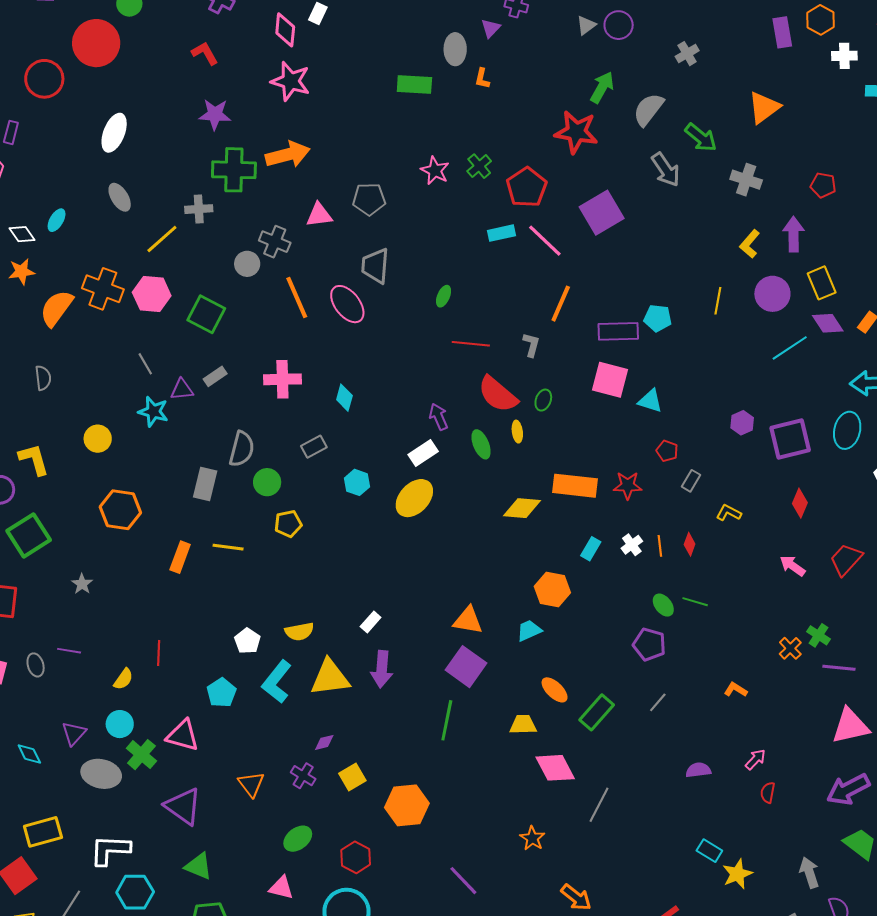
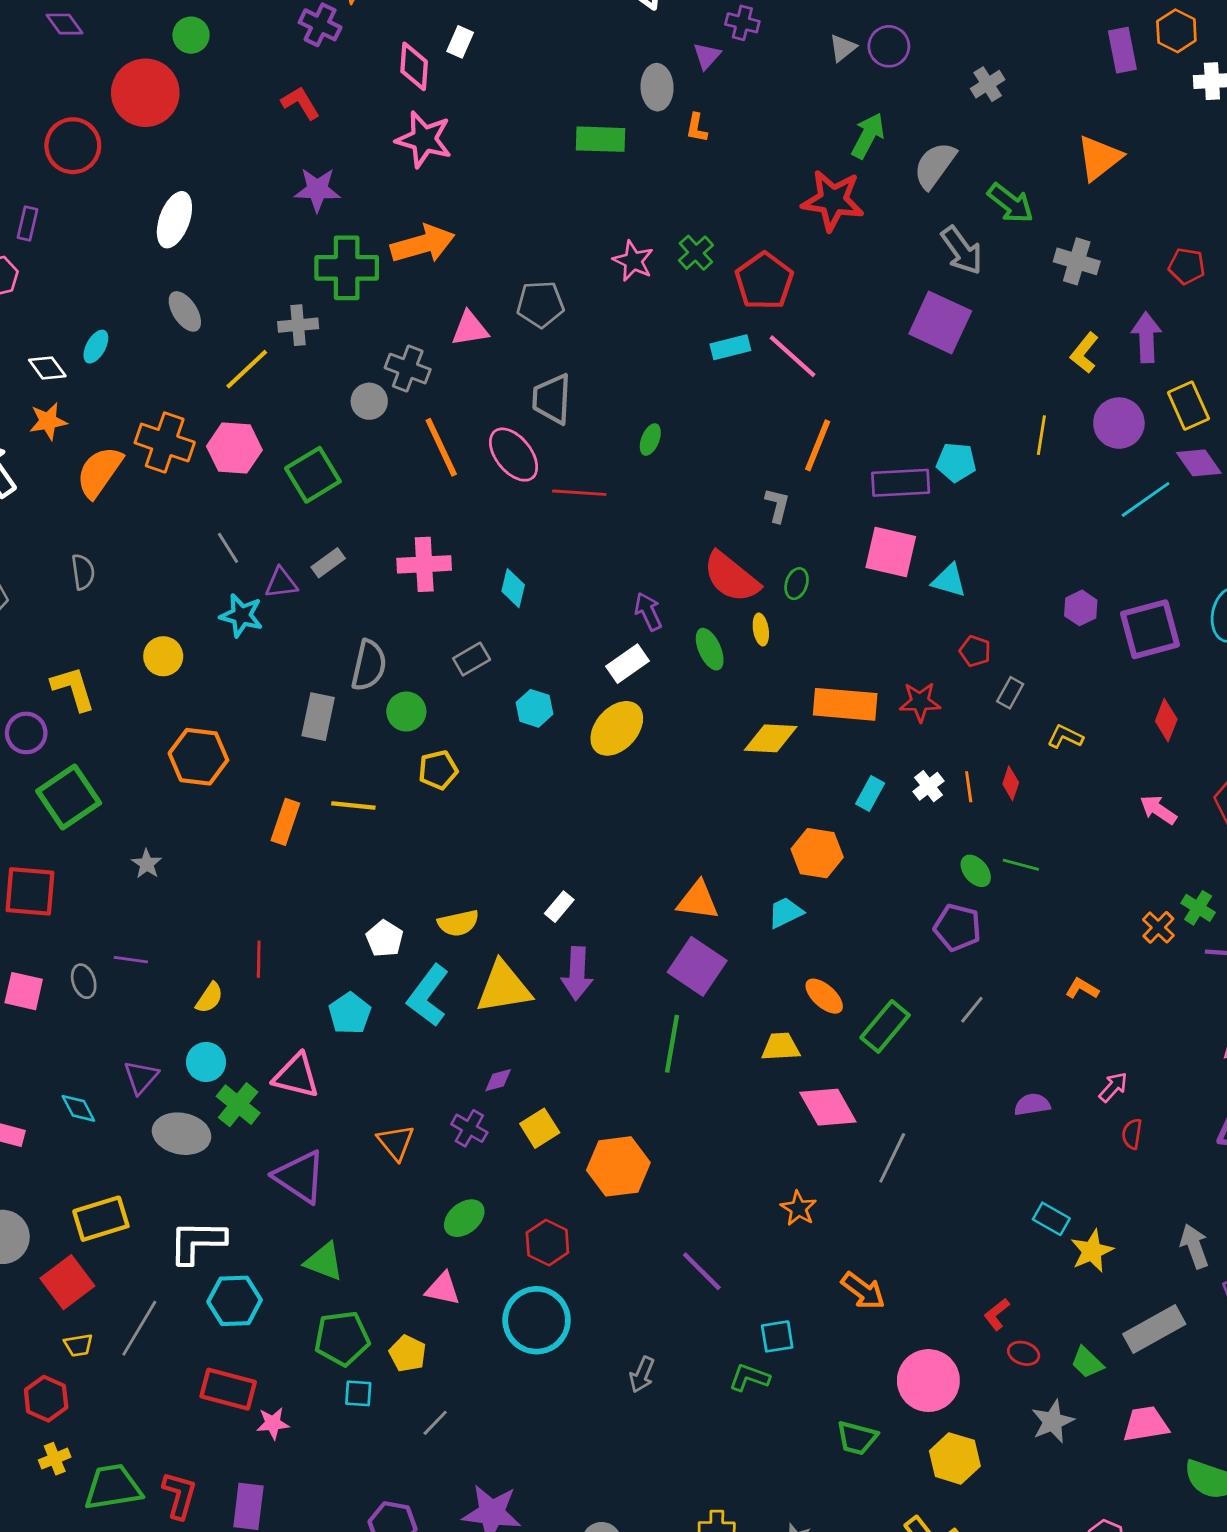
purple square: (602, 213) -> (940, 322), moved, turned -33
green square: (206, 314) -> (313, 475), turned 33
red line: (471, 344) -> (579, 493), moved

